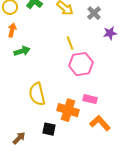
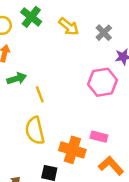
yellow line: (70, 43) -> (40, 94), moved
pink hexagon: (81, 64) -> (103, 82), moved

